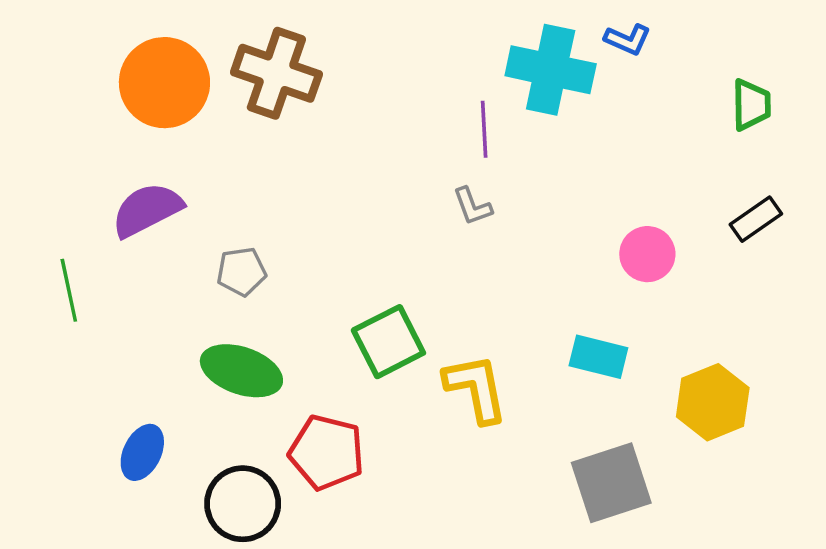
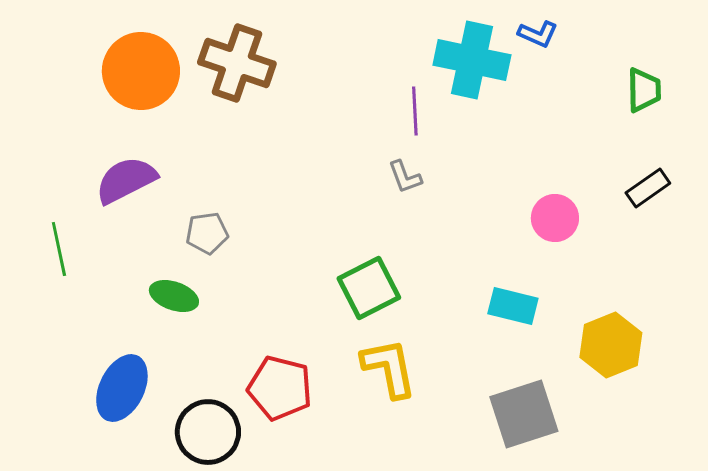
green square: (388, 342) -> (369, 288), moved
green ellipse: (241, 371) -> (174, 296), moved, size x0.7
yellow L-shape: (476, 388) -> (389, 368), moved
blue ellipse: (142, 452) -> (122, 388), size x1.4

